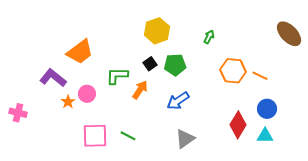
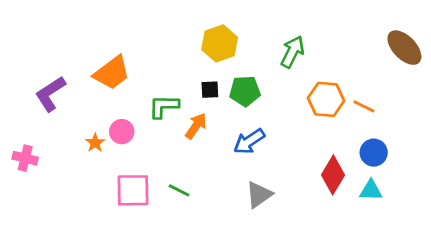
green arrow: (209, 37) -> (292, 52), size x1.6
black square: (150, 64) -> (210, 90), turned 32
purple L-shape: (53, 78) -> (50, 94), moved, turned -72

